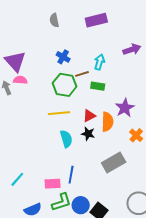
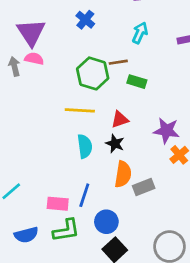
blue cross: (63, 57) -> (85, 20), moved
cyan arrow: (99, 62) -> (140, 33), moved
purple star: (125, 108) -> (166, 131), moved, turned 30
orange semicircle: (107, 122) -> (123, 174), moved
gray rectangle: (114, 162) -> (144, 187), size x0.7
blue circle: (81, 205) -> (106, 222), moved

